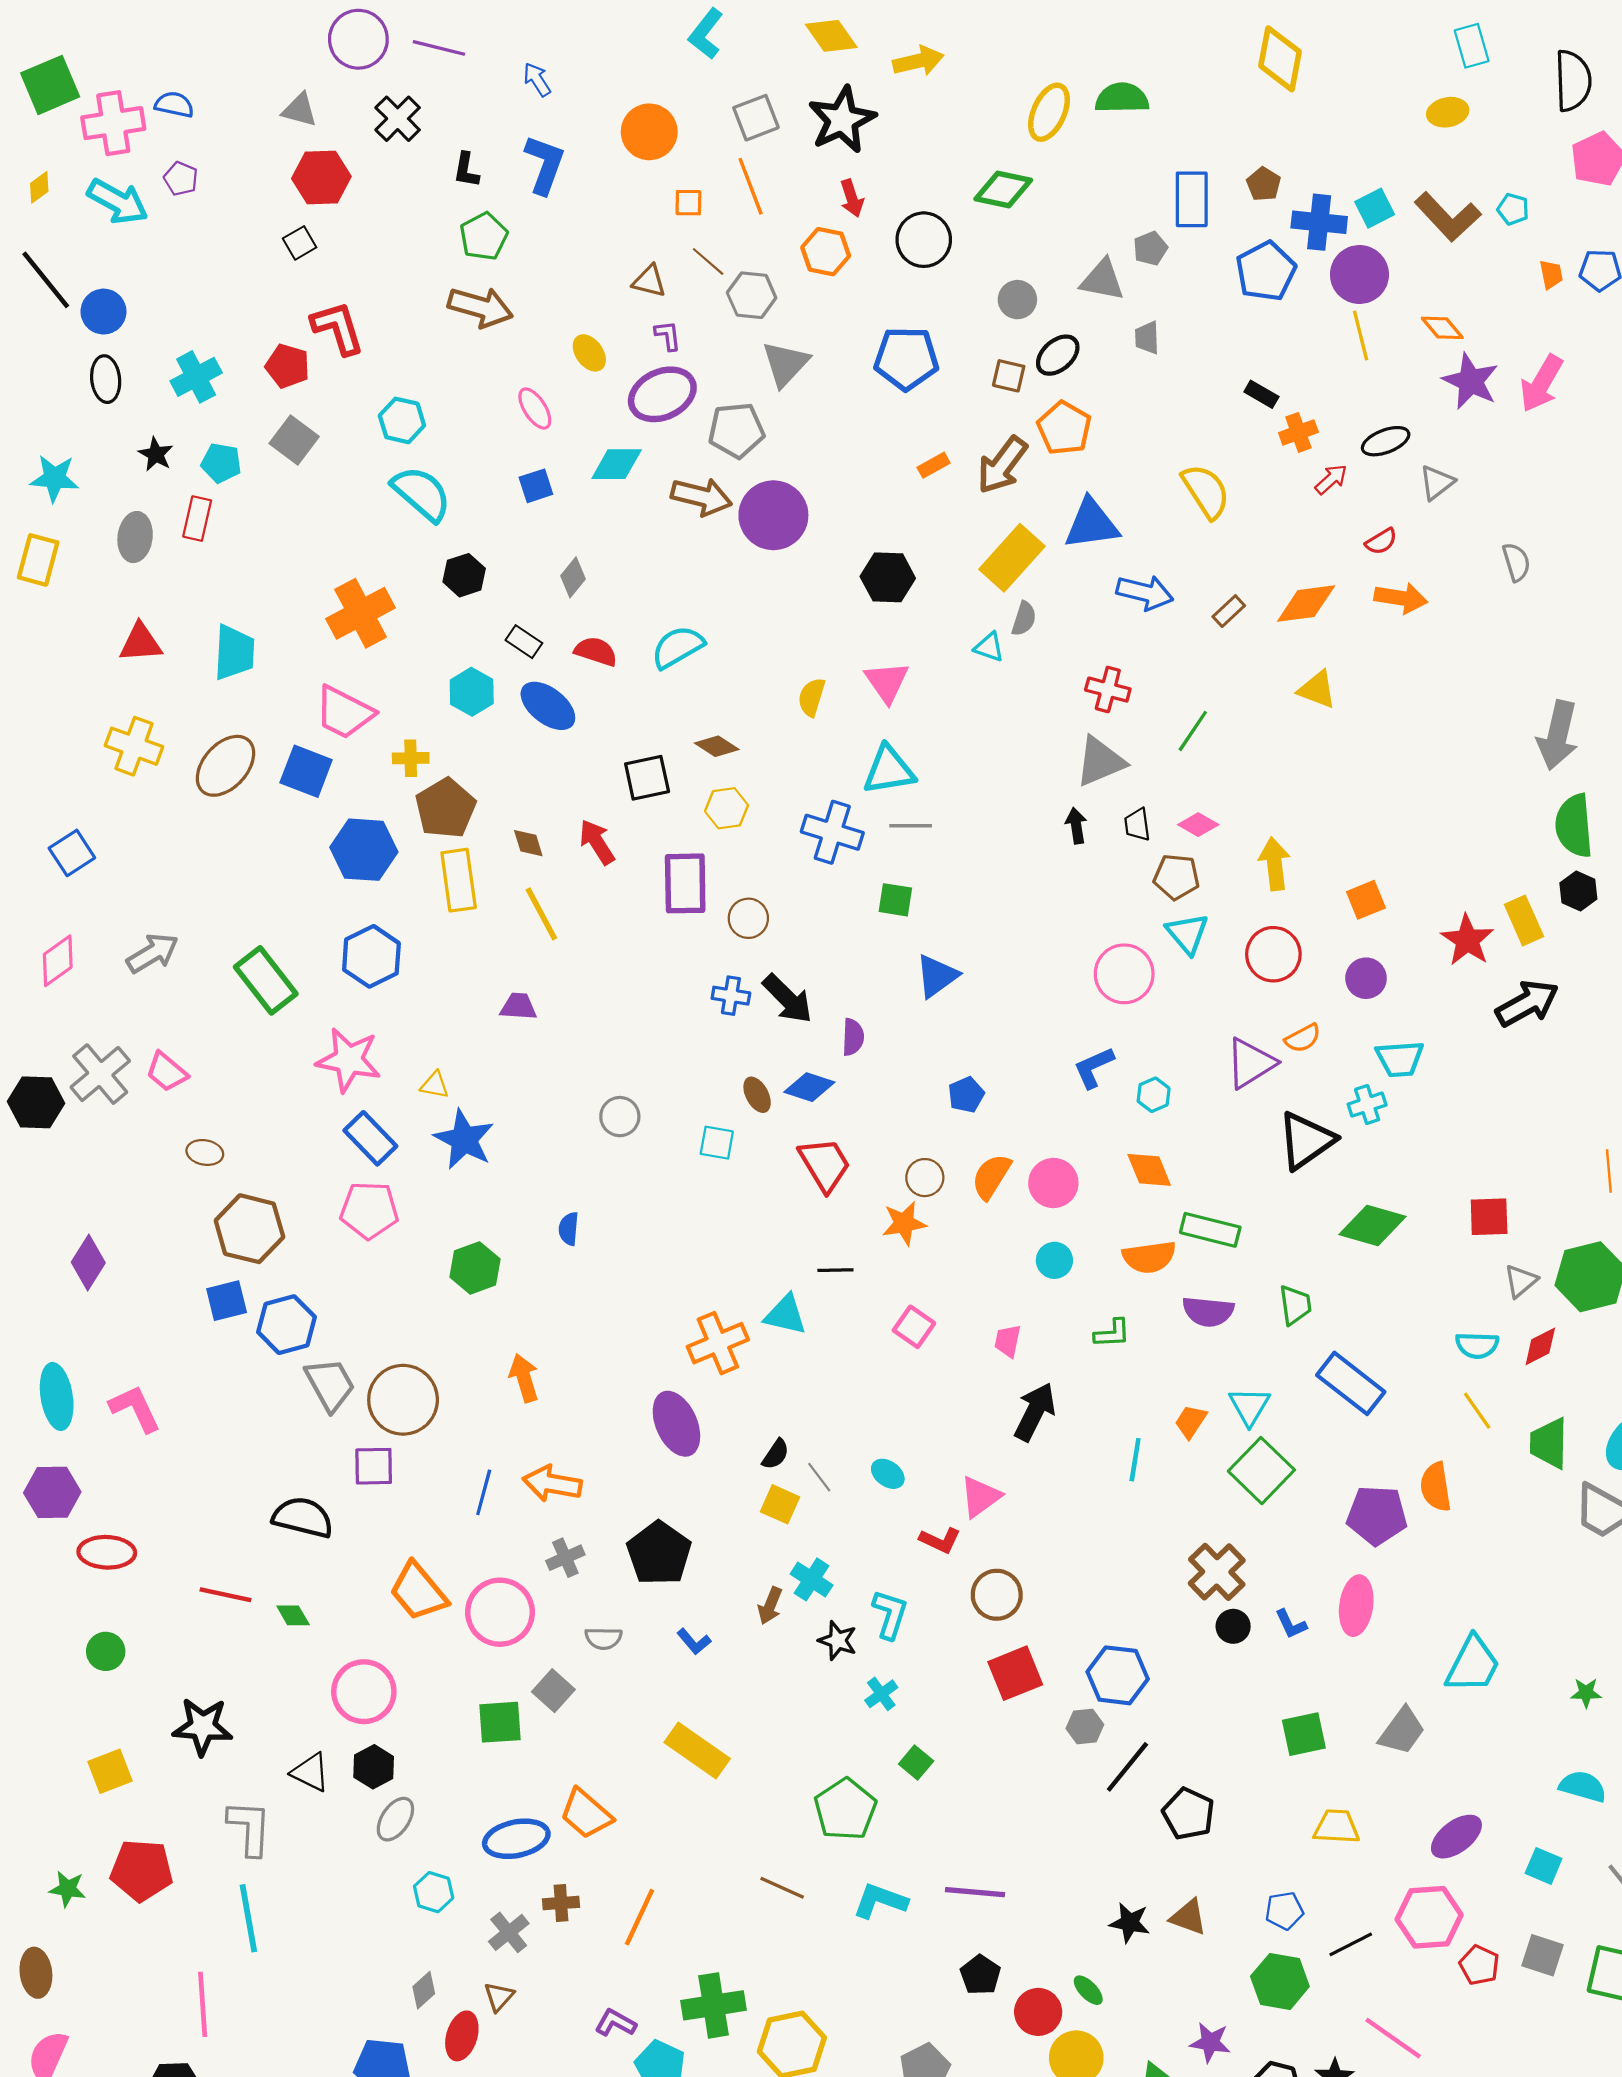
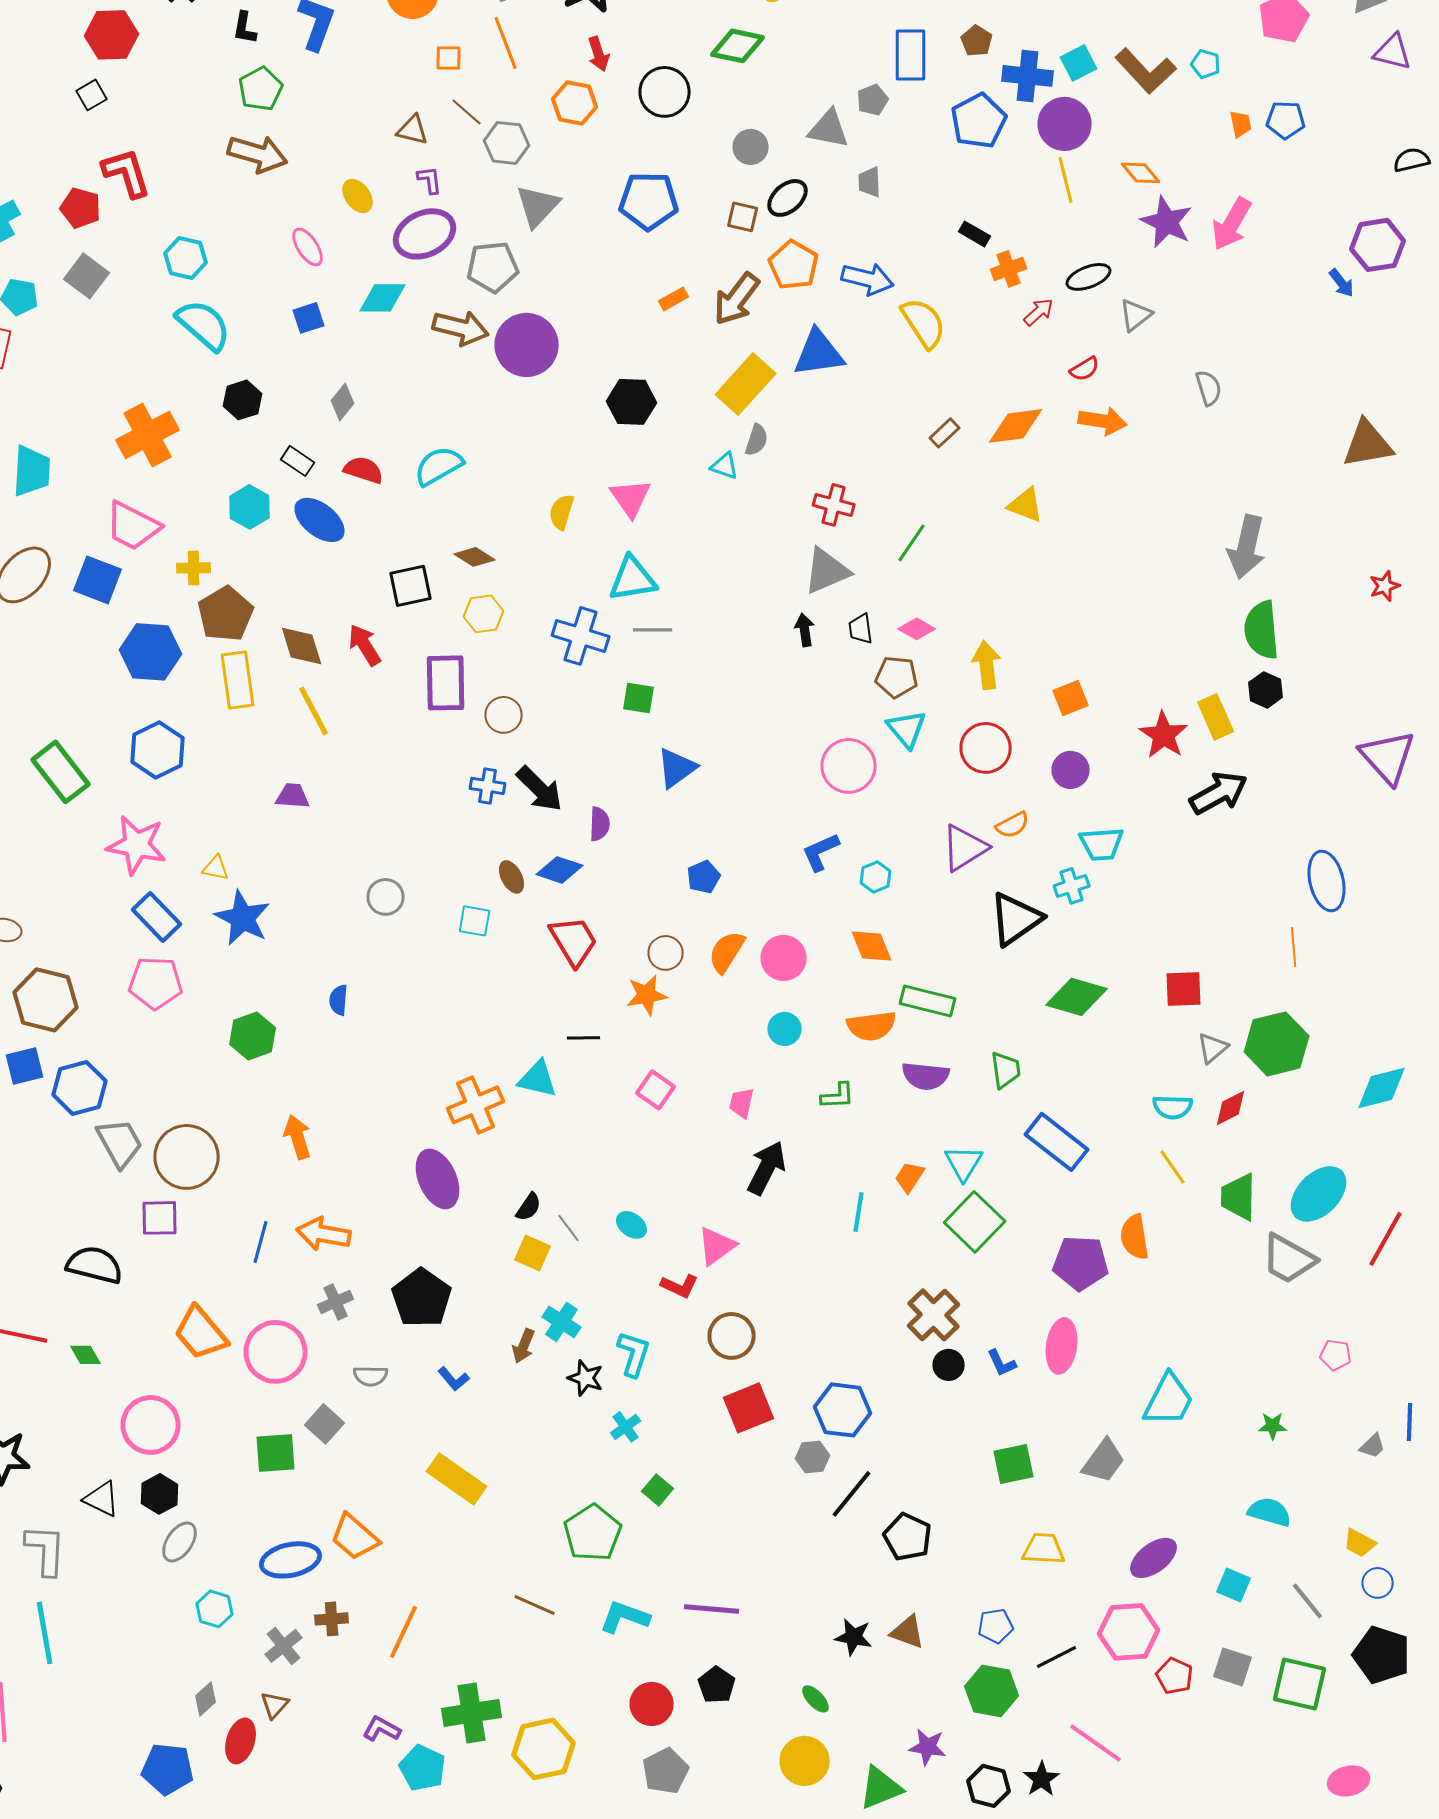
blue arrow: (1145, 593) -> (868, 279), moved
brown diamond: (528, 843) -> (302, 646), size x1.5
red circle: (1038, 2012) -> (652, 1704), moved

